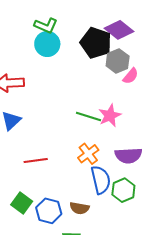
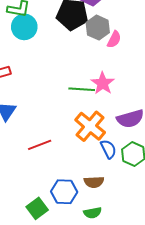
orange cross: (88, 154) -> (90, 126), size x1.4
blue semicircle: (101, 180) -> (108, 149), size x0.7
green square: (22, 203) -> (37, 208), moved, turned 30

